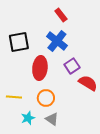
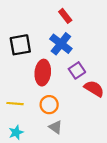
cyan star: (28, 118) -> (16, 132), moved

